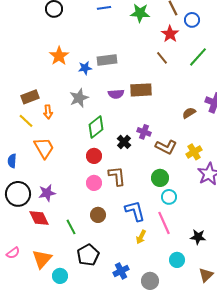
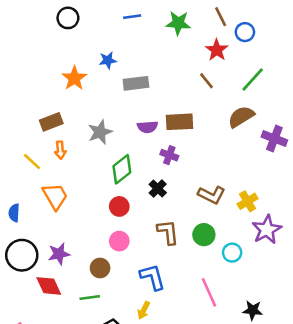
blue star: (85, 68) -> (108, 60), moved
brown rectangle: (30, 97) -> (51, 122), moved
brown semicircle: (189, 113) -> (241, 117), moved, size x1.5
purple cross: (144, 132) -> (169, 155), moved
brown L-shape: (117, 176) -> (168, 232), moved
cyan circle: (169, 197) -> (232, 253), moved
blue L-shape: (135, 211) -> (153, 277), moved
brown circle: (98, 215) -> (100, 268), moved
green line: (71, 227) -> (90, 297), turned -70
yellow arrow: (141, 237) -> (144, 310), moved

